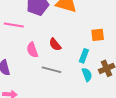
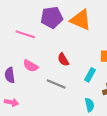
pink semicircle: (32, 50) -> (31, 66), moved, turned -49
cyan semicircle: (87, 75) -> (90, 105), moved

